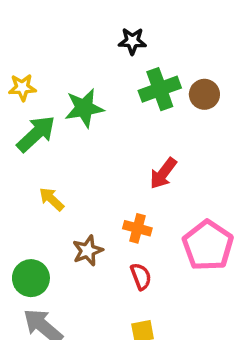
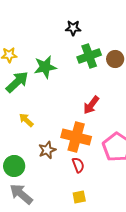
orange cross: (137, 228) -> (76, 137), size x1.8

